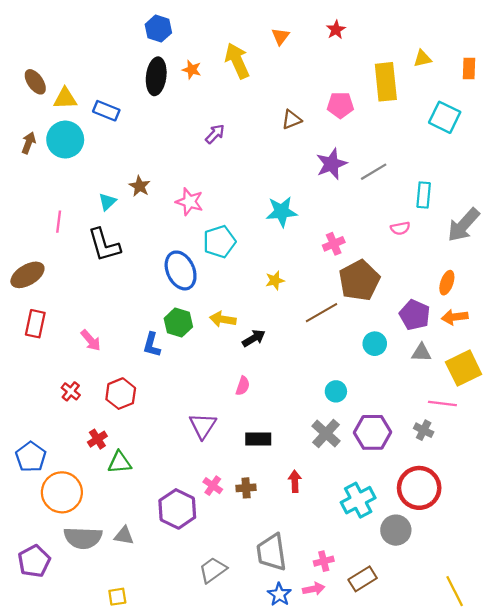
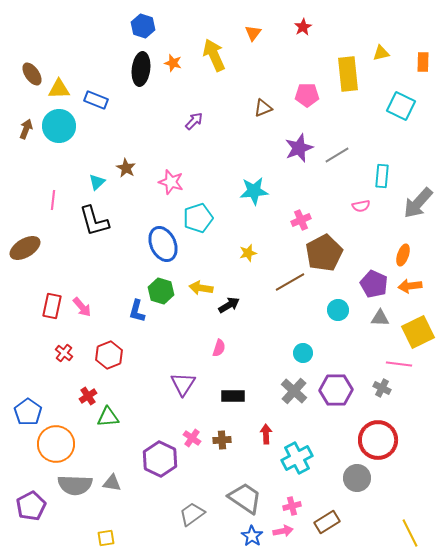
red rectangle: (35, 324) -> (52, 306), moved
cyan cross: (358, 500) -> (297, 458), moved
gray trapezoid: (272, 552) -> (245, 498), turned 132

